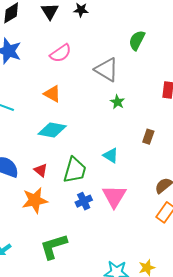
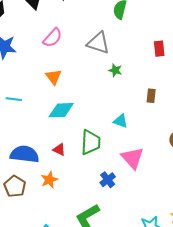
orange triangle: (52, 94) -> (54, 77), turned 36
orange star: (35, 200) -> (49, 180), moved, size x0.7
blue cross: (84, 201) -> (108, 180), moved

